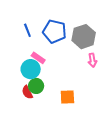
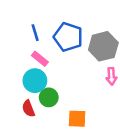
pink rectangle: (38, 58) -> (40, 59), moved
green circle: (36, 86) -> (49, 97), moved

